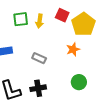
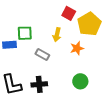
green square: (21, 19) -> (25, 33), moved
yellow arrow: (40, 21) -> (57, 35), moved

